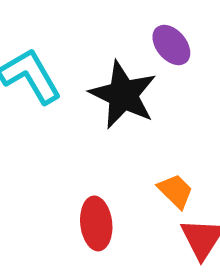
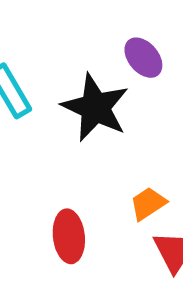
orange trapezoid: (176, 191) -> (148, 204), turned -78

